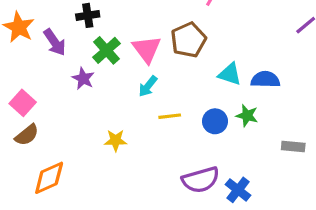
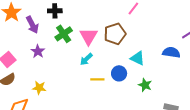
purple star: (83, 78) -> (38, 51), moved
blue semicircle: (265, 80) -> (171, 52), moved
blue circle: (215, 121) -> (119, 73), moved
yellow star: (116, 140) -> (39, 88), moved

